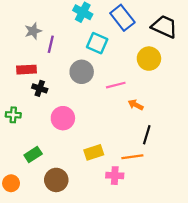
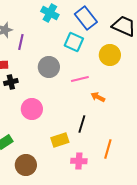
cyan square: (97, 43) -> (74, 42), moved
black cross: (40, 88) -> (11, 82), turned -32
black line: (147, 135) -> (82, 124), moved
orange line: (132, 157) -> (108, 149), moved, turned -66

